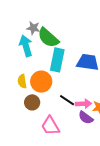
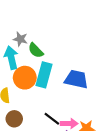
green semicircle: (48, 38) -> (36, 50), size x0.7
orange circle: (41, 82) -> (25, 78), moved

